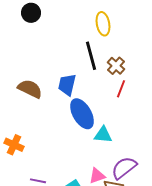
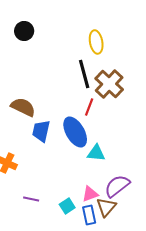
brown cross: (116, 66) -> (109, 84), size x1.6
blue trapezoid: (67, 85) -> (41, 131), moved
red line: (121, 89) -> (89, 107), moved

